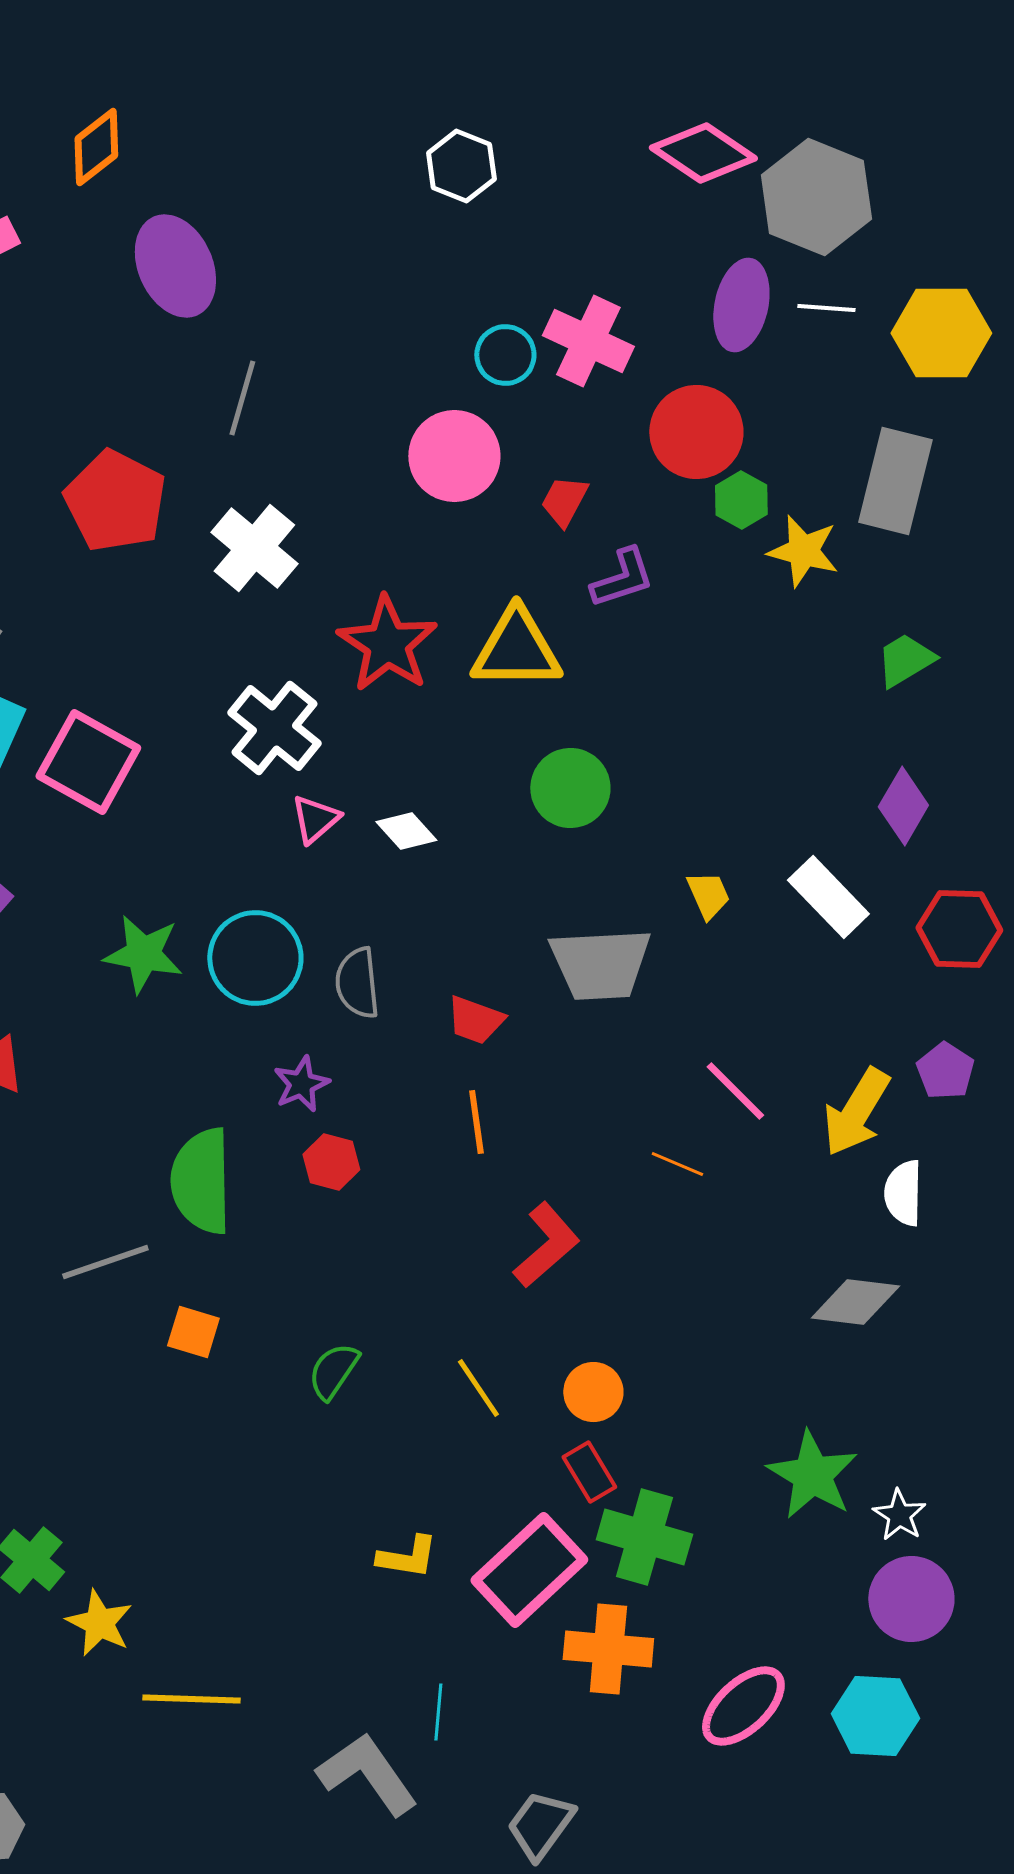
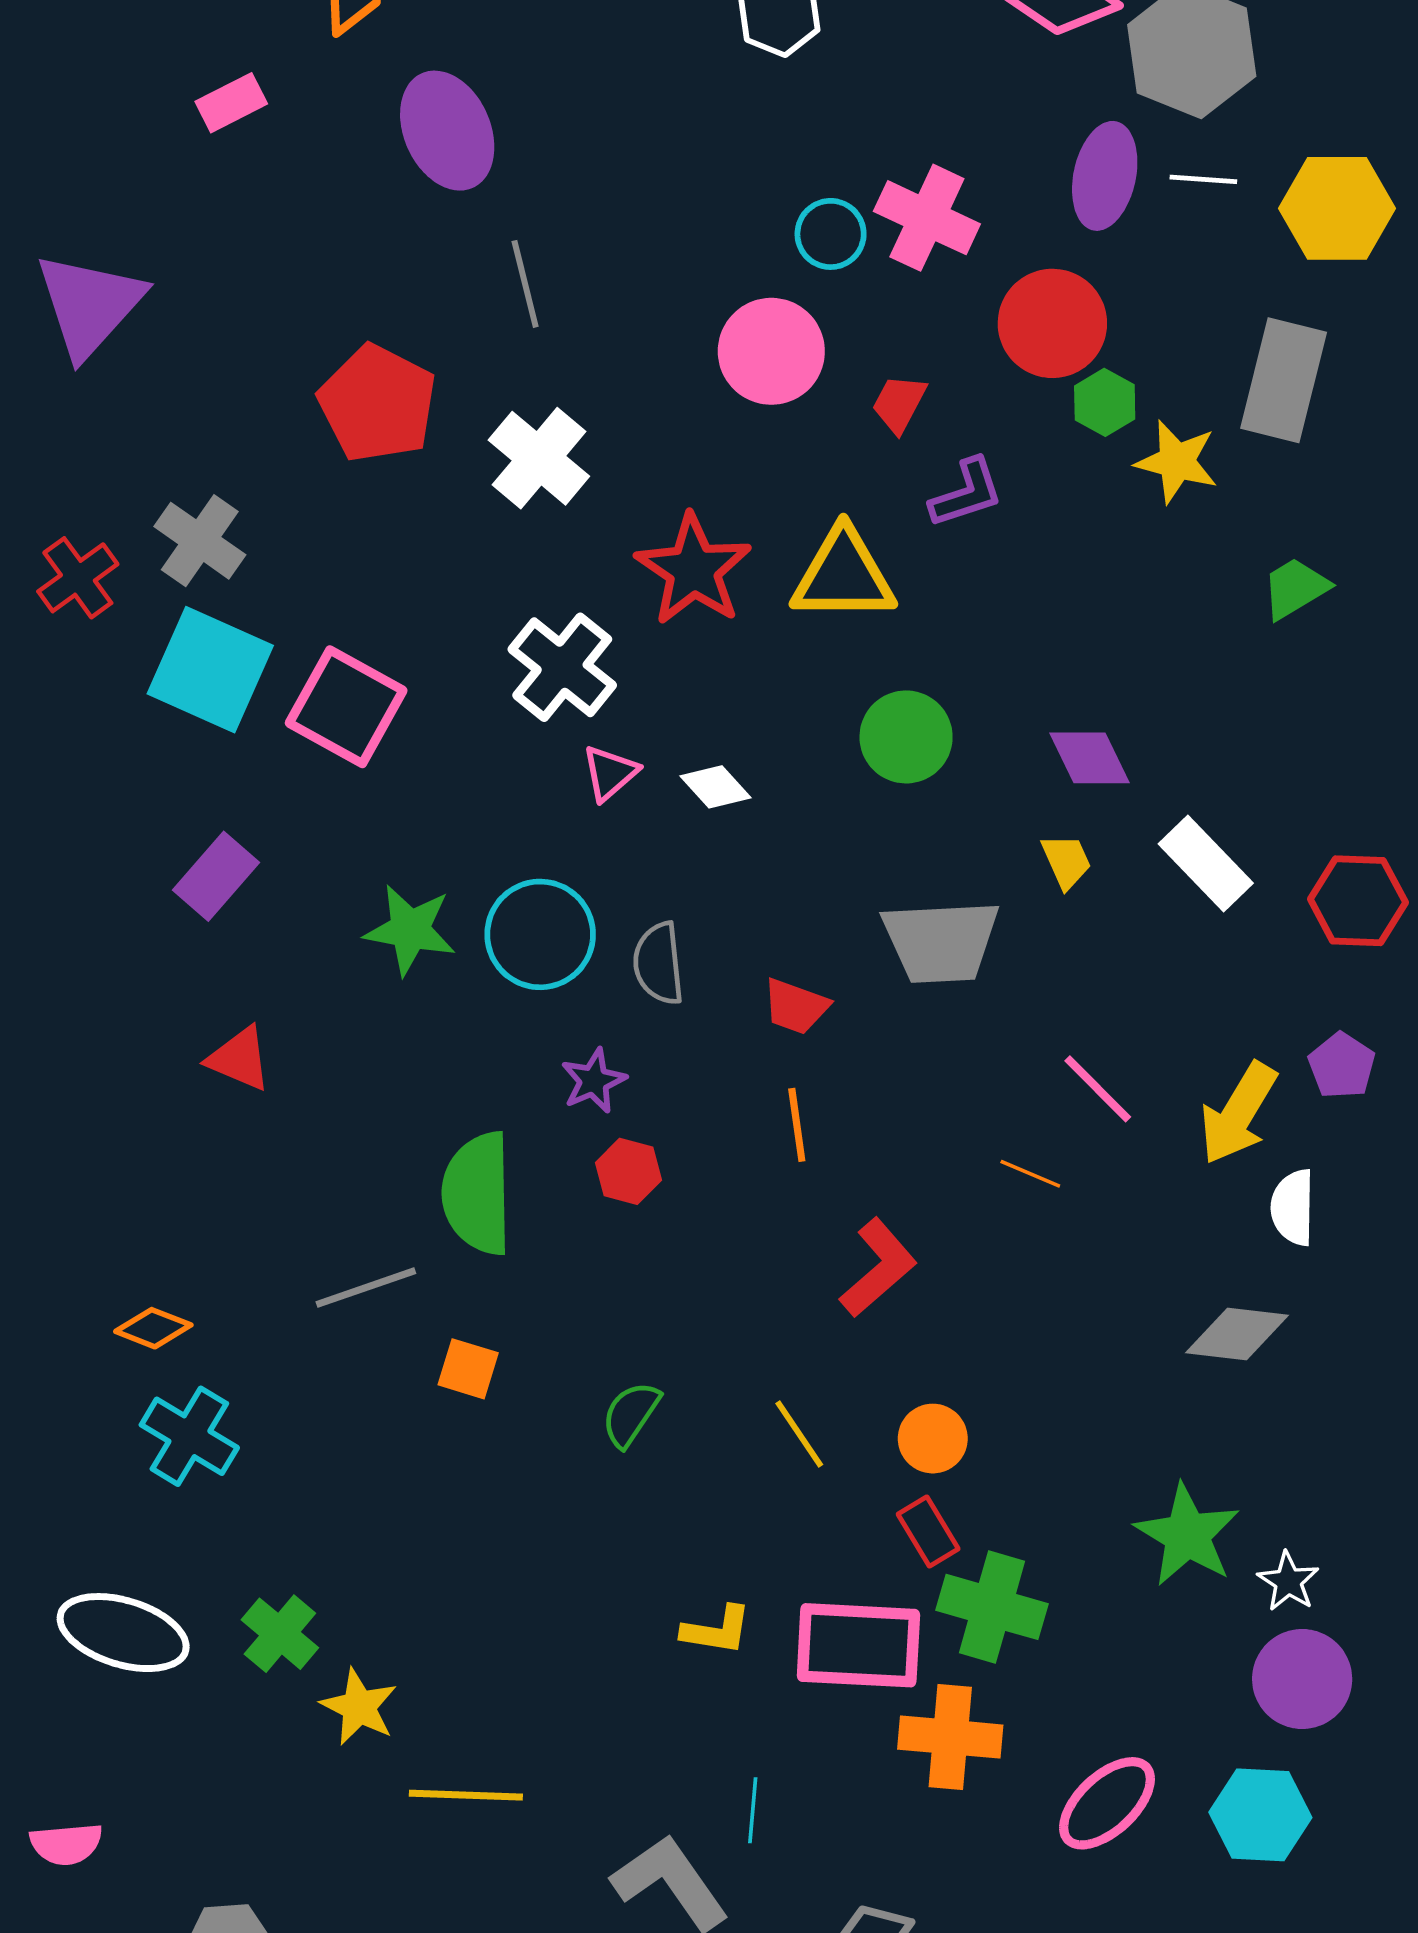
gray line: (242, 398) -> (525, 284), turned -30
purple diamond: (903, 806) -> (1090, 758), moved, turned -56
pink rectangle: (529, 1570) -> (858, 1645), turned 46

